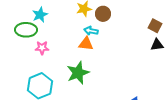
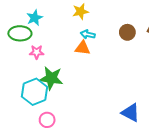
brown circle: (103, 14) -> (127, 32), moved
green star: (78, 73) -> (51, 78), moved, turned 30

